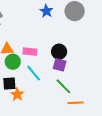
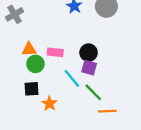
cyan line: (34, 73) -> (72, 78), moved
orange star: (17, 94) -> (49, 104), moved

